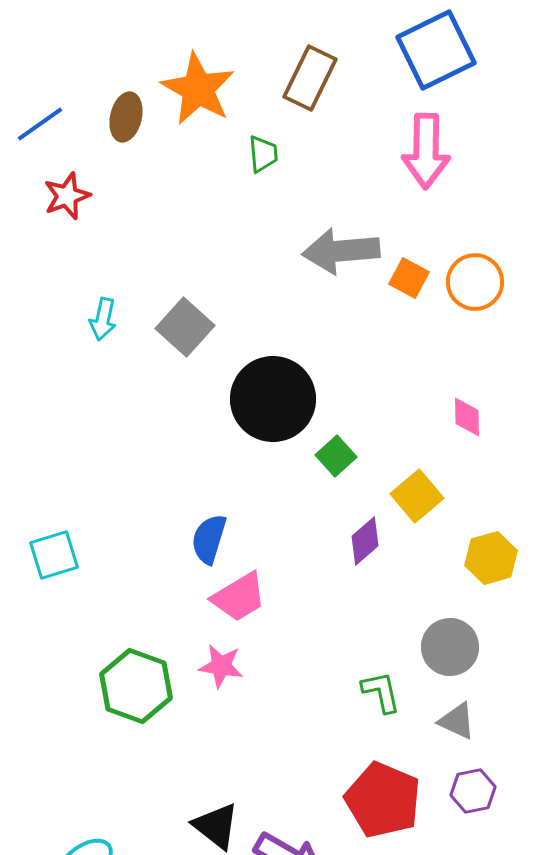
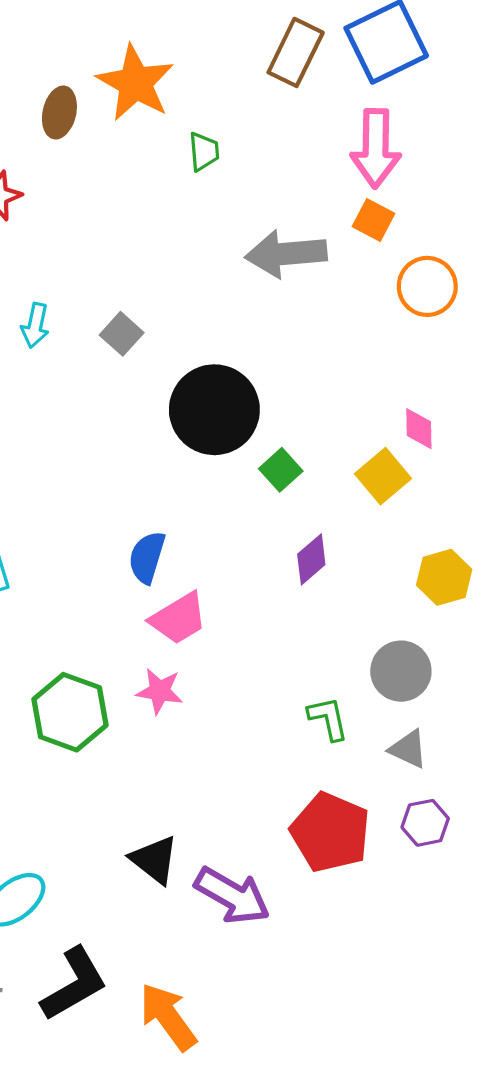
brown rectangle: (310, 78) -> (296, 52), moved
orange square: (409, 278) -> (374, 220), moved
gray square: (185, 327) -> (122, 334), size x0.7
yellow square: (417, 496) -> (383, 476), moved

